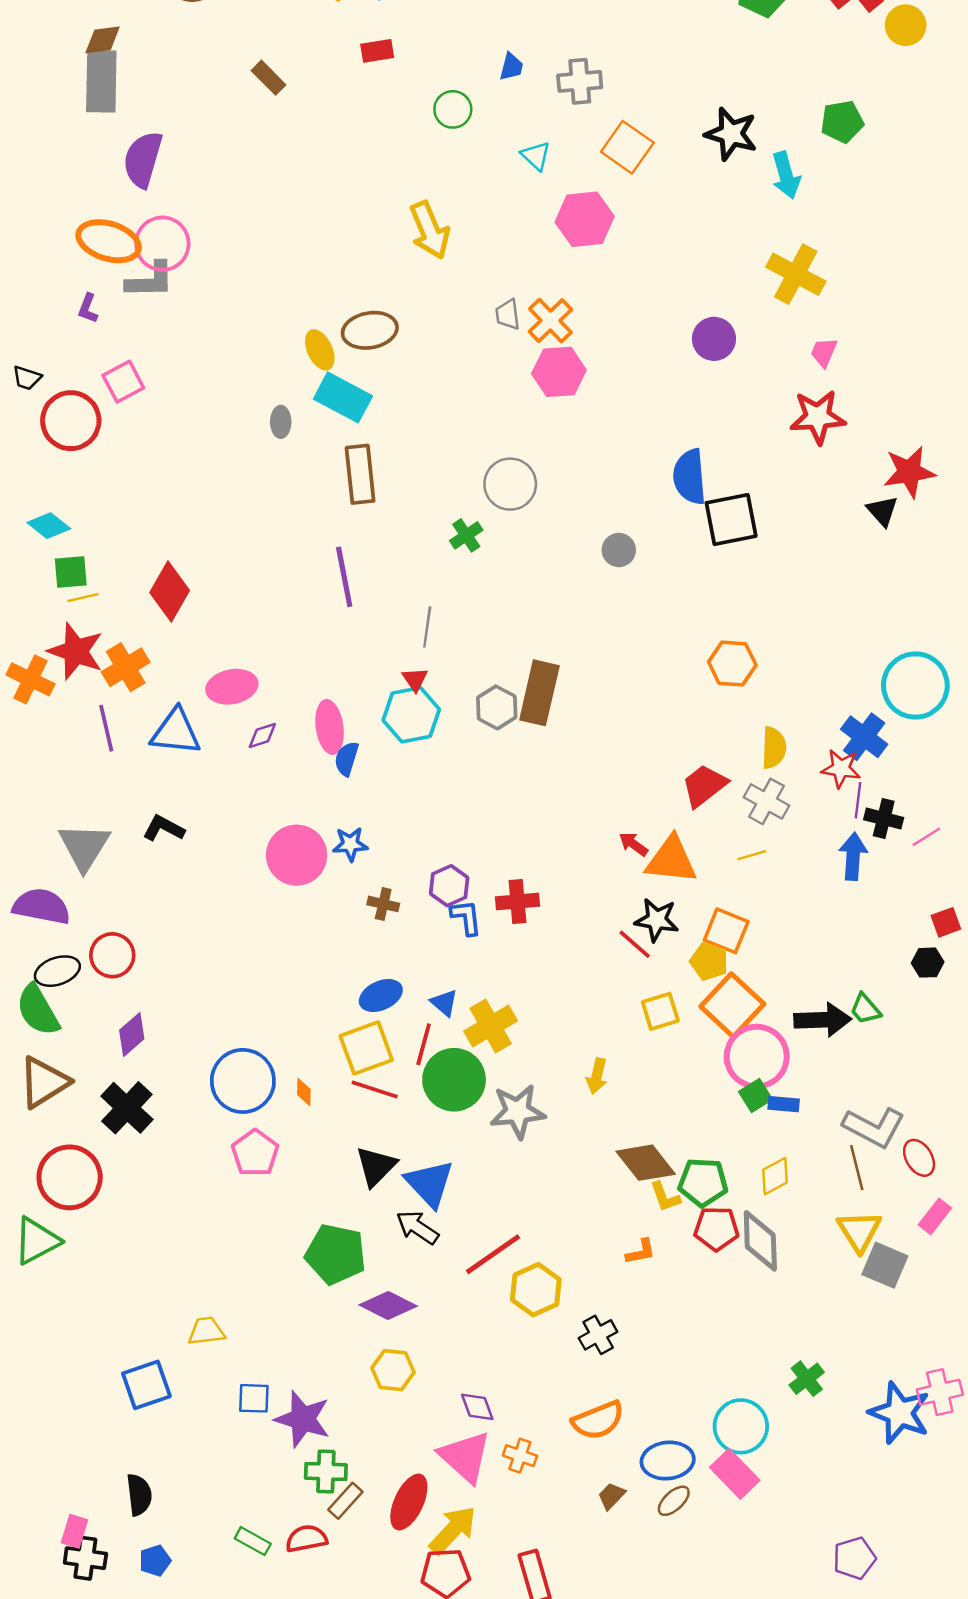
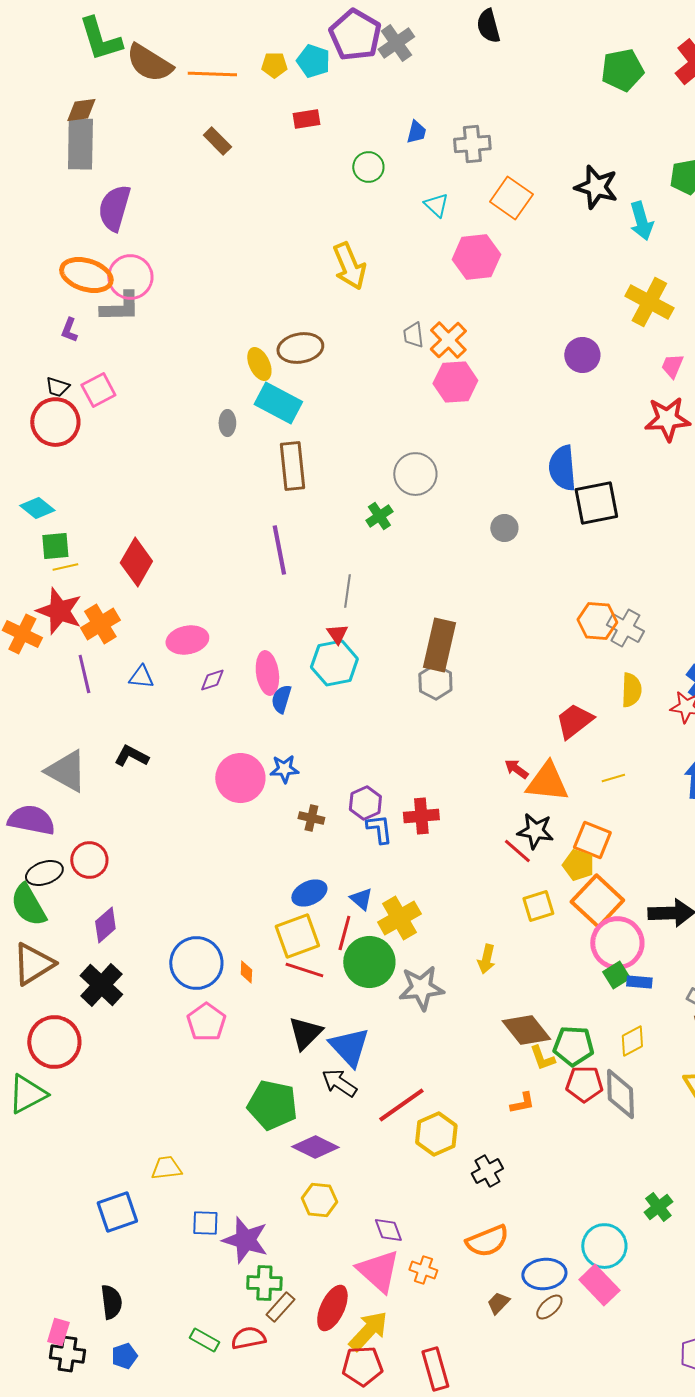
black trapezoid: (27, 378) -> (57, 387), moved
gray hexagon: (497, 707) -> (435, 682), moved
blue triangle: (176, 732) -> (141, 677), size x0.6
gray cross: (766, 801) -> (625, 628), moved
gray triangle: (84, 847) -> (66, 771), turned -33

